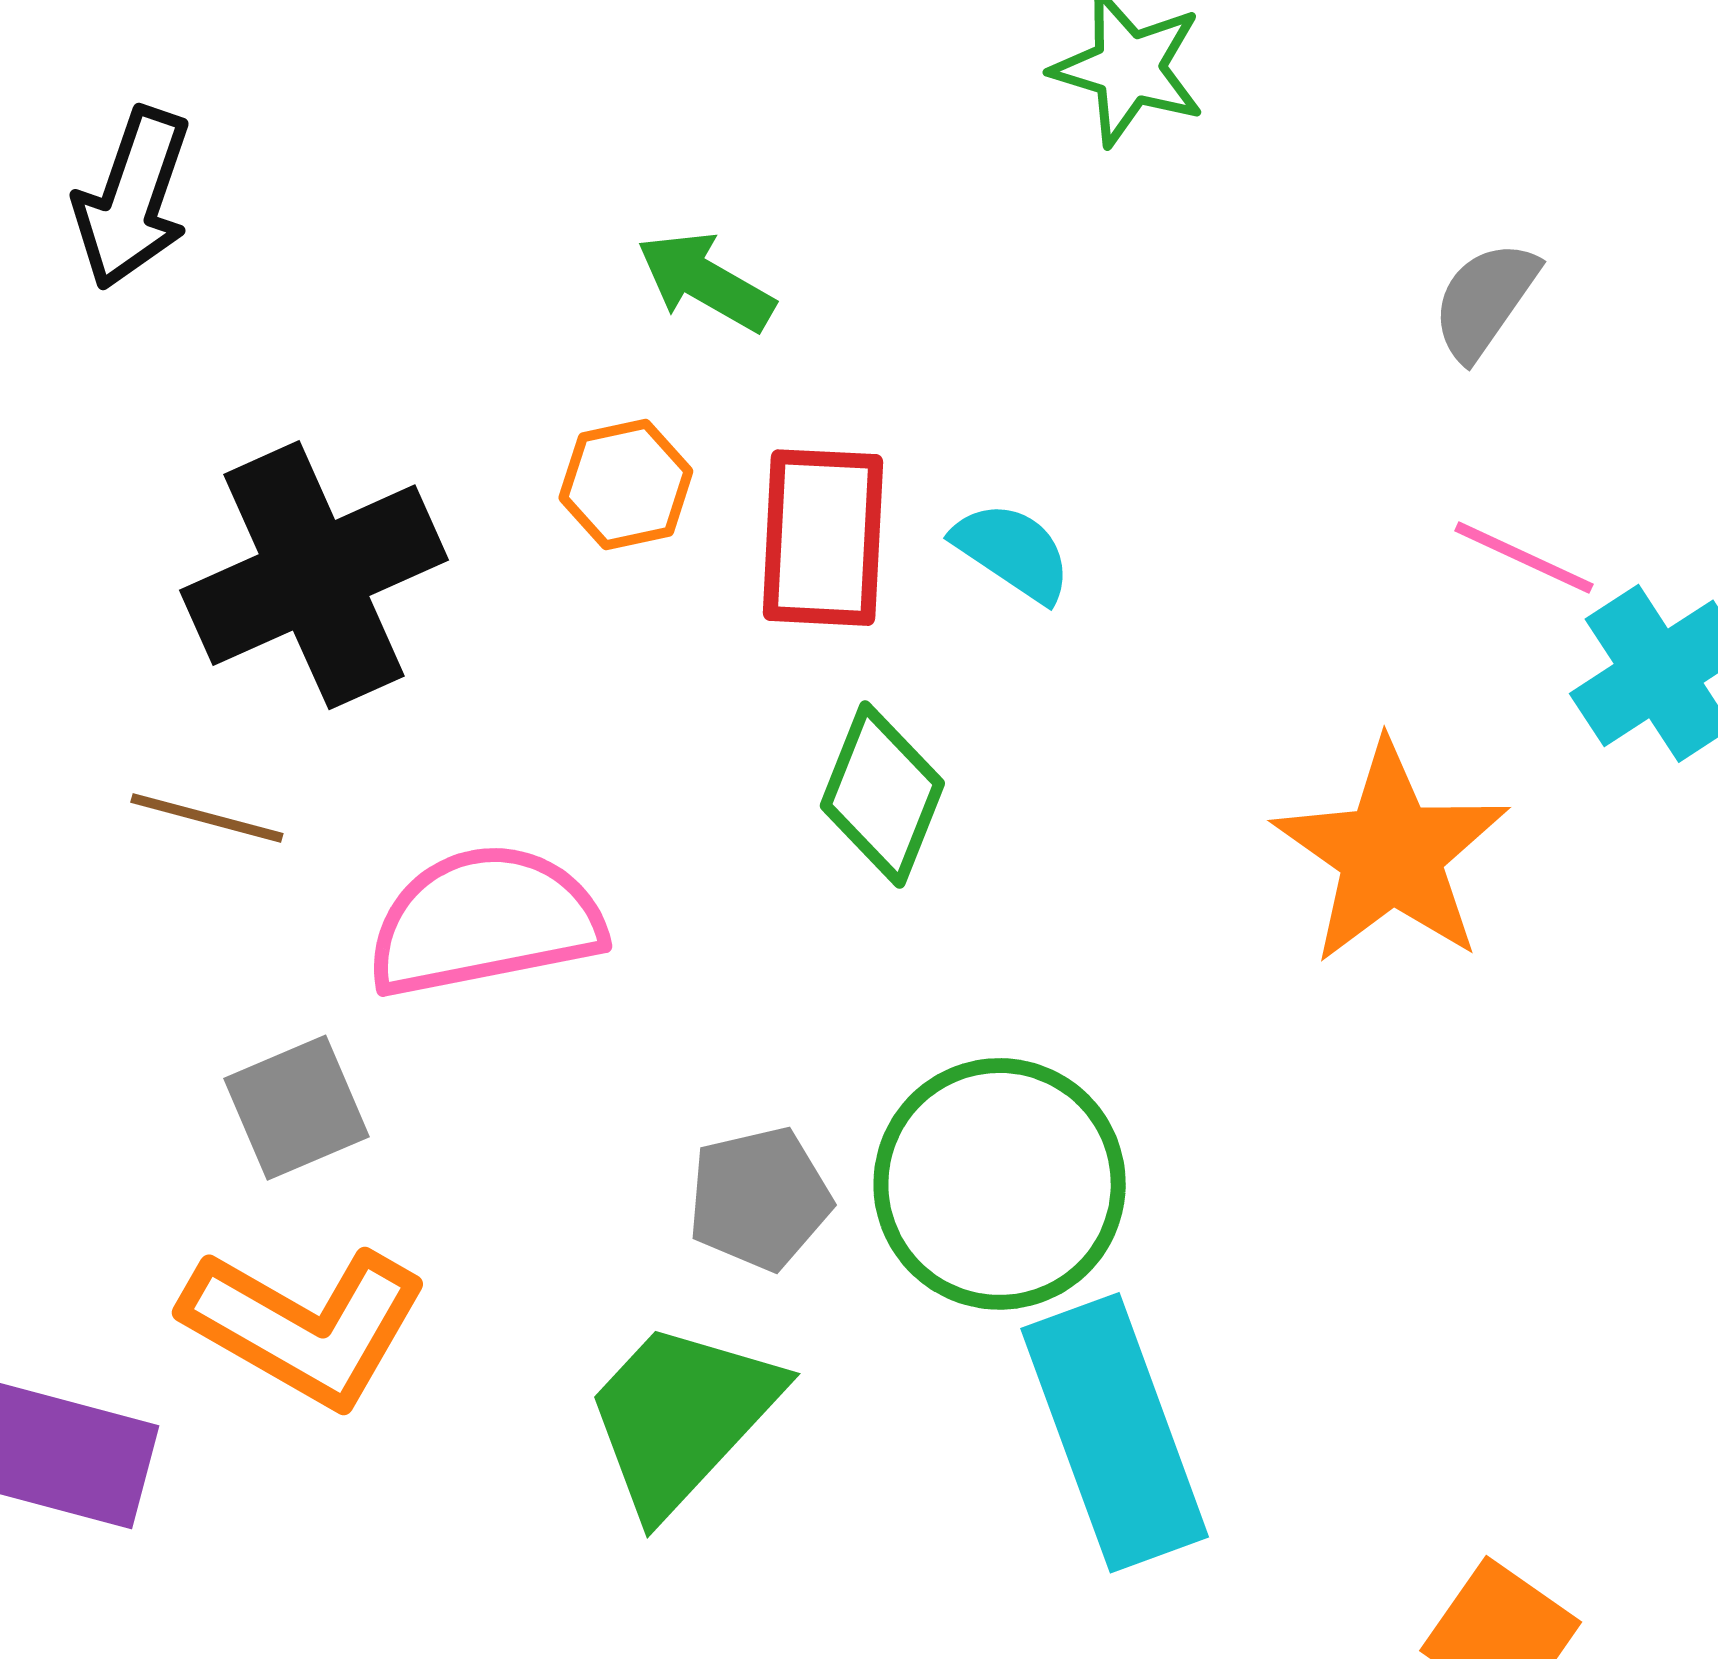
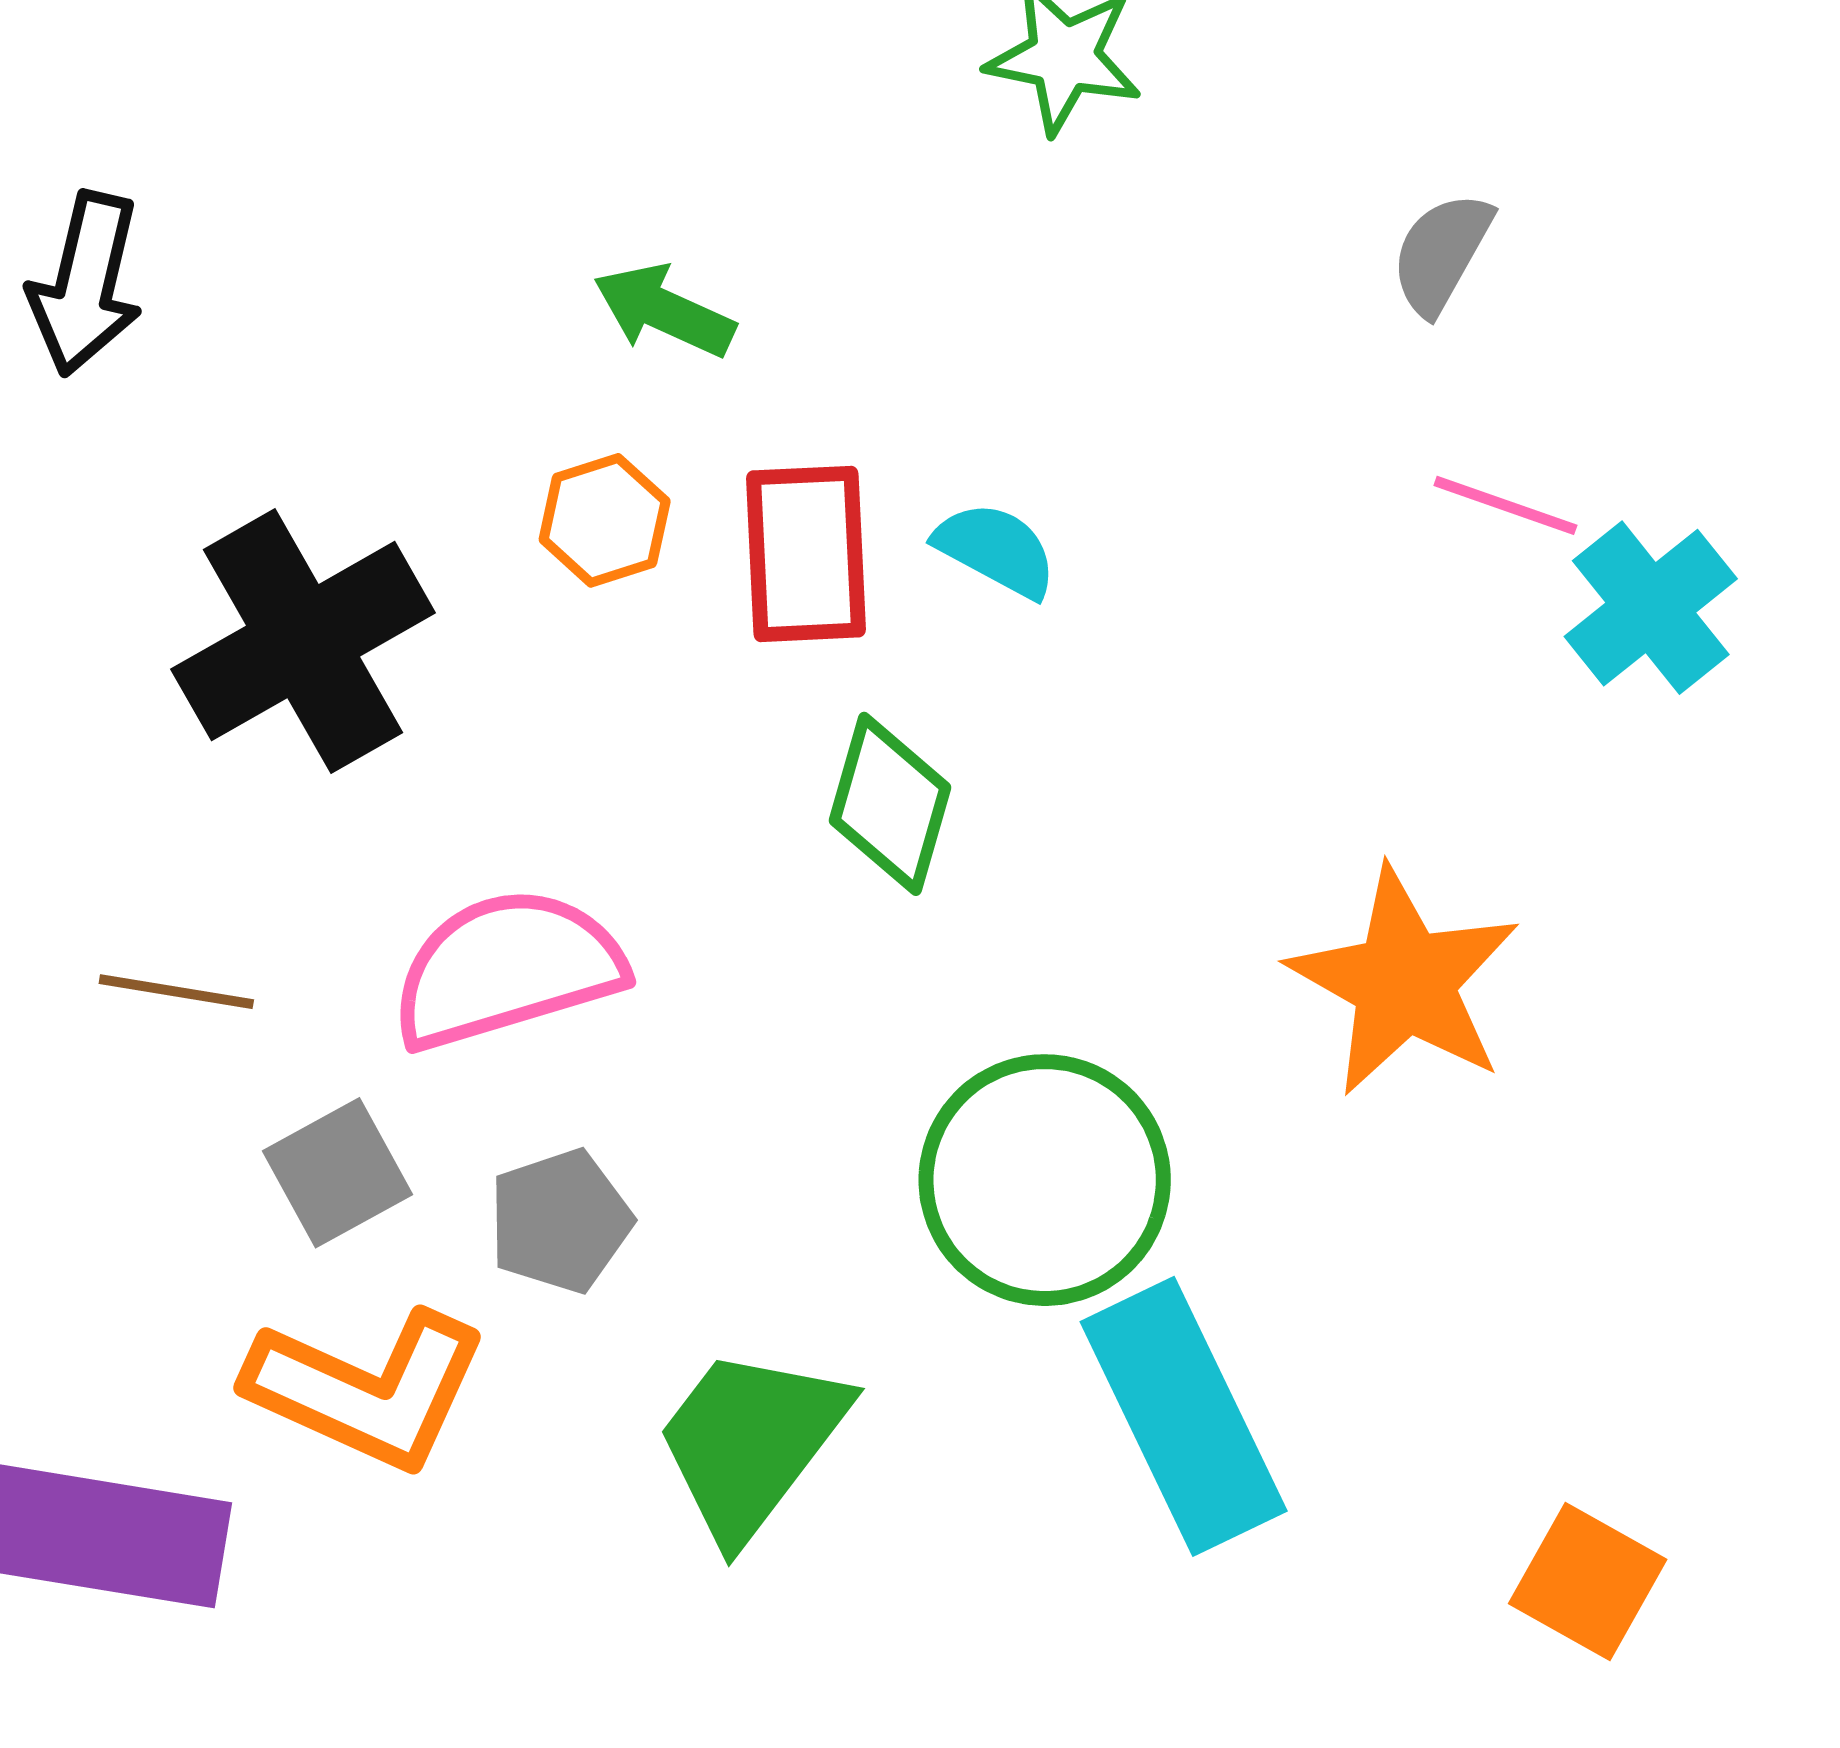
brown line: (207, 818) -> (176, 992), moved
orange star: (1391, 853) -> (1404, 982), moved
gray pentagon: (759, 1199) -> (560, 1221), moved

